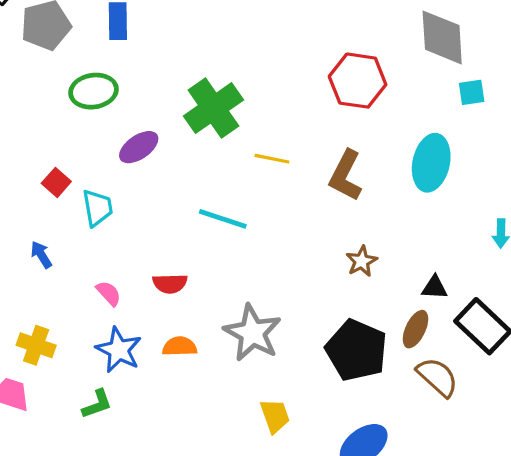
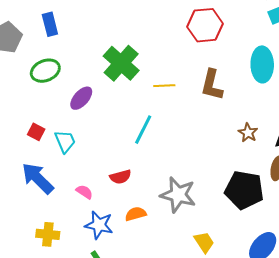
cyan line: (223, 219) -> (143, 130), turned -68
blue arrow: (41, 255) -> (38, 178), size x2.0
brown star: (362, 261) -> (248, 133), moved

